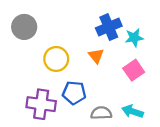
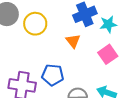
yellow circle: (56, 59) -> (35, 24), moved

